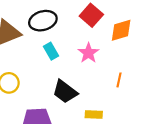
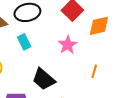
cyan rectangle: (51, 51) -> (24, 42), moved

